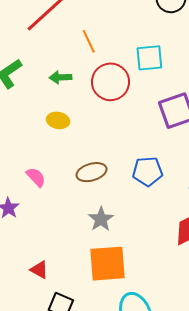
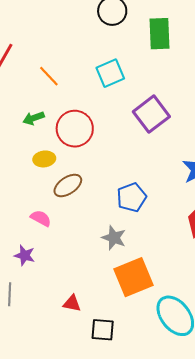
red circle: (111, 82) -> (75, 129), moved
blue pentagon: (148, 171) -> (132, 197), moved
brown ellipse: (92, 172) -> (68, 185), moved

